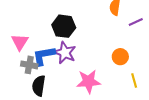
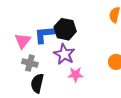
blue L-shape: (44, 56) -> (45, 34), moved
pink star: (88, 81) -> (76, 75), moved, size x0.7

